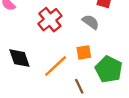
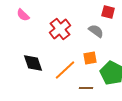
brown line: (79, 86) -> (86, 88), turned -64

